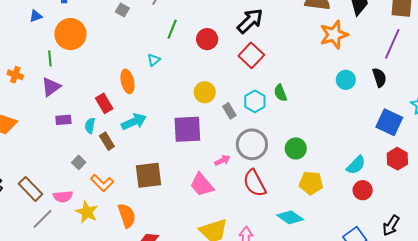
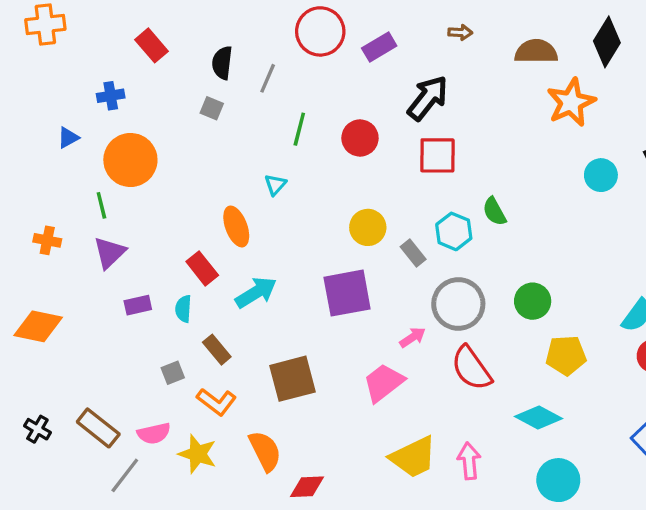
red square: (251, 55) -> (437, 155), turned -35
brown rectangle: (107, 141) -> (217, 350), moved
gray square: (79, 162) -> (173, 373), turned 32
pink trapezoid: (202, 185) -> (384, 383), turned 100

